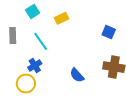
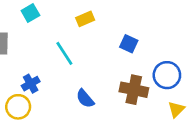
yellow rectangle: (62, 18) -> (85, 19), moved
cyan line: (41, 41) -> (64, 53), moved

